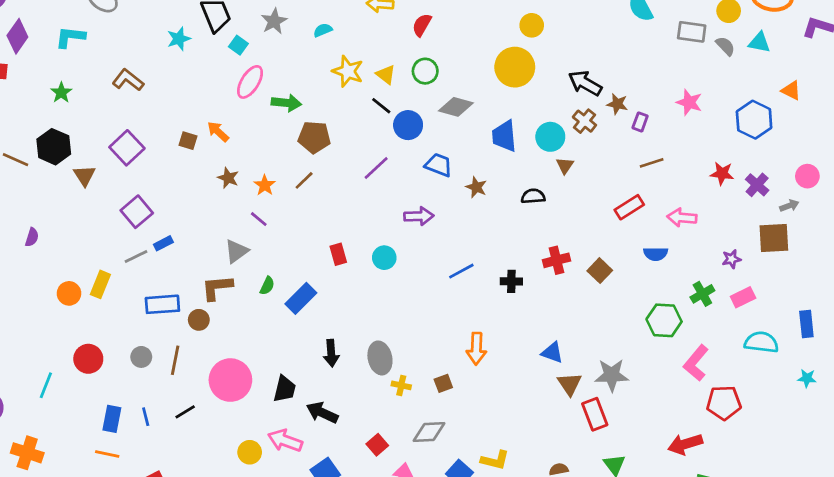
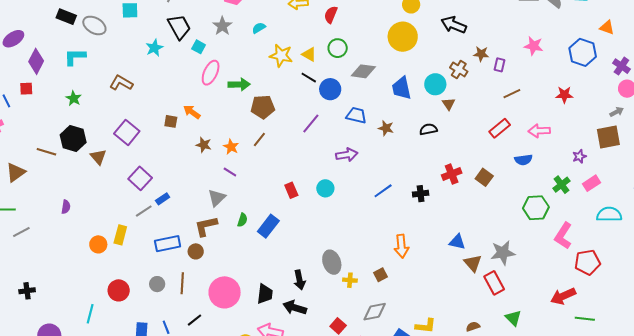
black arrow: (585, 83) -> (454, 25), moved
purple cross: (757, 185) -> (621, 66), moved
black arrow: (331, 353) -> (300, 280), moved

